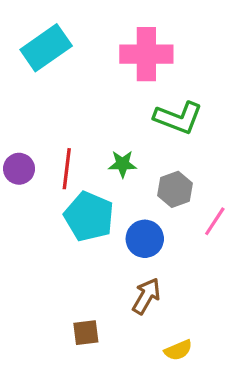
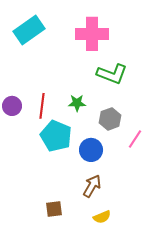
yellow semicircle: (178, 350) -> (102, 217), moved

